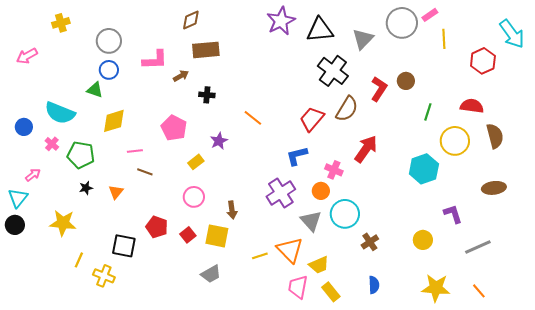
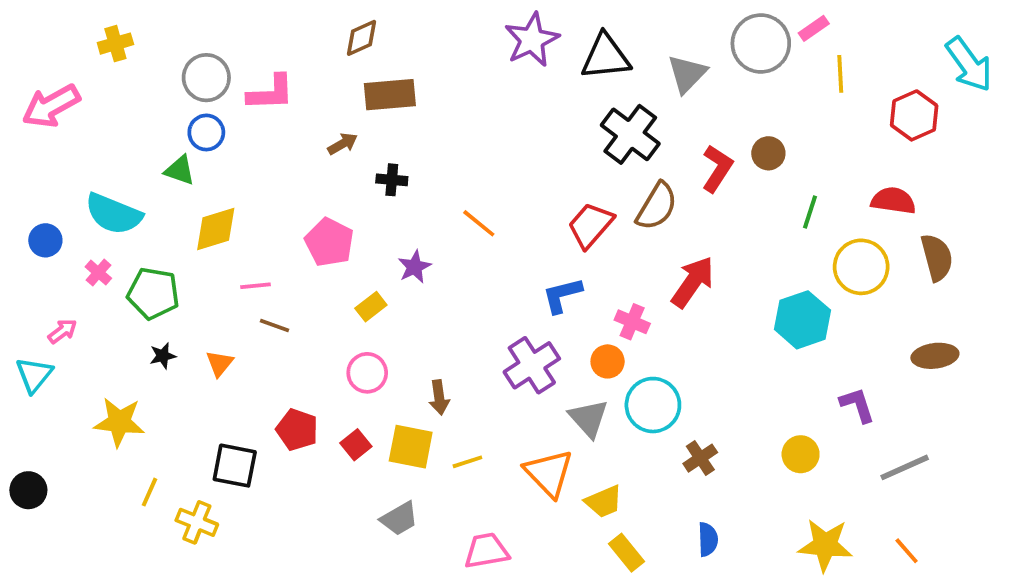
pink arrow: (27, 56) -> (51, 106), size x1.4
pink L-shape: (155, 60) -> (271, 93), moved
black circle: (15, 225) -> (28, 490), moved
yellow line: (260, 256) -> (467, 462), moved
pink trapezoid: (298, 287) -> (486, 551), moved, turned 70

